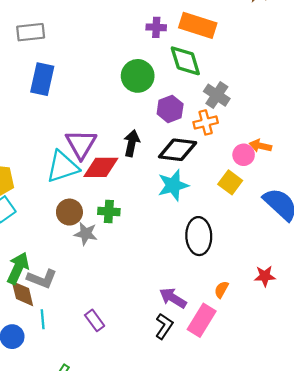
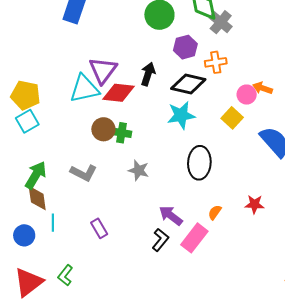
gray cross: (217, 95) -> (221, 22), moved
brown circle: (69, 212) -> (103, 129), moved
gray star: (86, 234) -> (139, 170), moved
gray L-shape: (42, 279) -> (84, 173), moved

